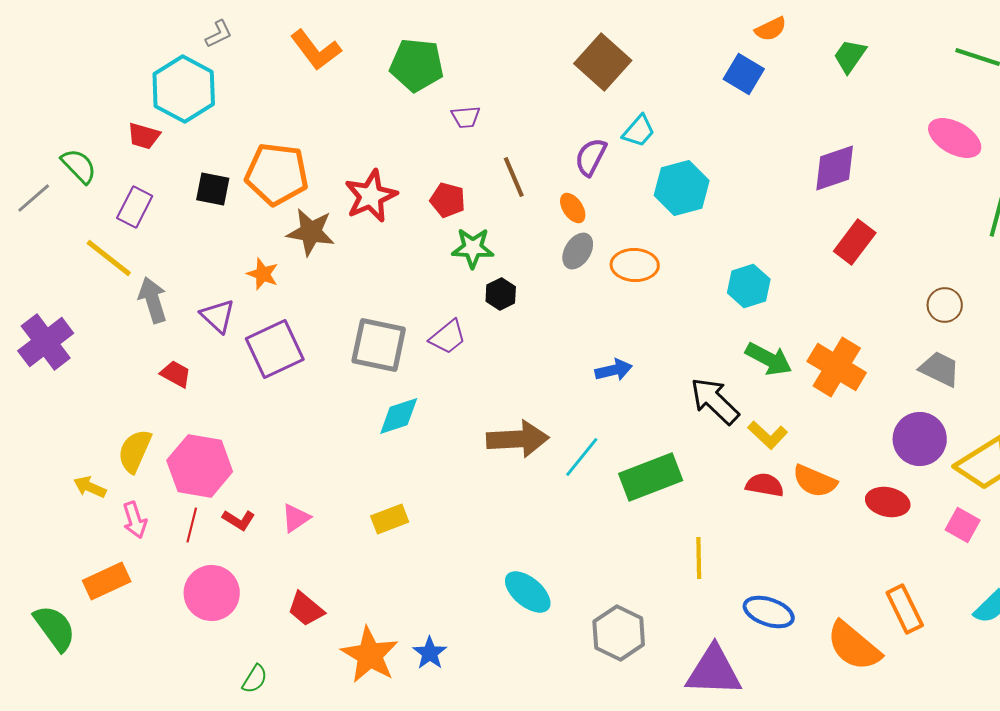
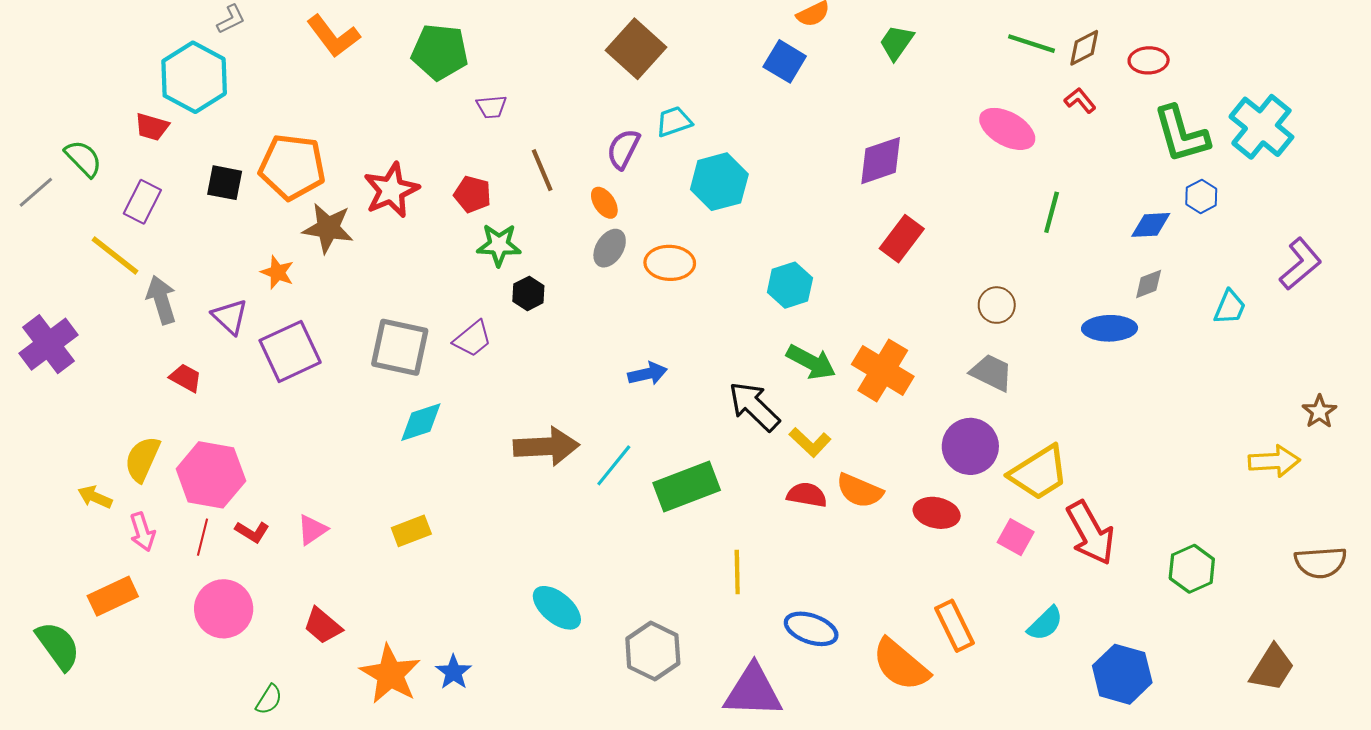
cyan trapezoid: (639, 131) -> (674, 122), turned -150

